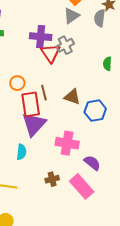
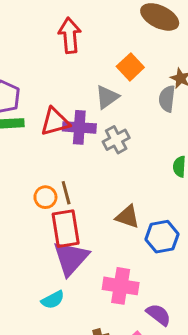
gray triangle: (71, 16) -> (107, 97), moved
red triangle: (51, 53) -> (55, 122), moved, turned 50
brown line: (44, 93) -> (66, 193), moved
cyan semicircle: (21, 152) -> (53, 300), turned 56

